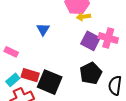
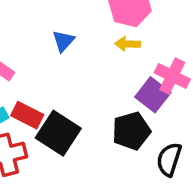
yellow arrow: (83, 17) -> (128, 44), moved
purple square: (90, 41) -> (153, 95), moved

